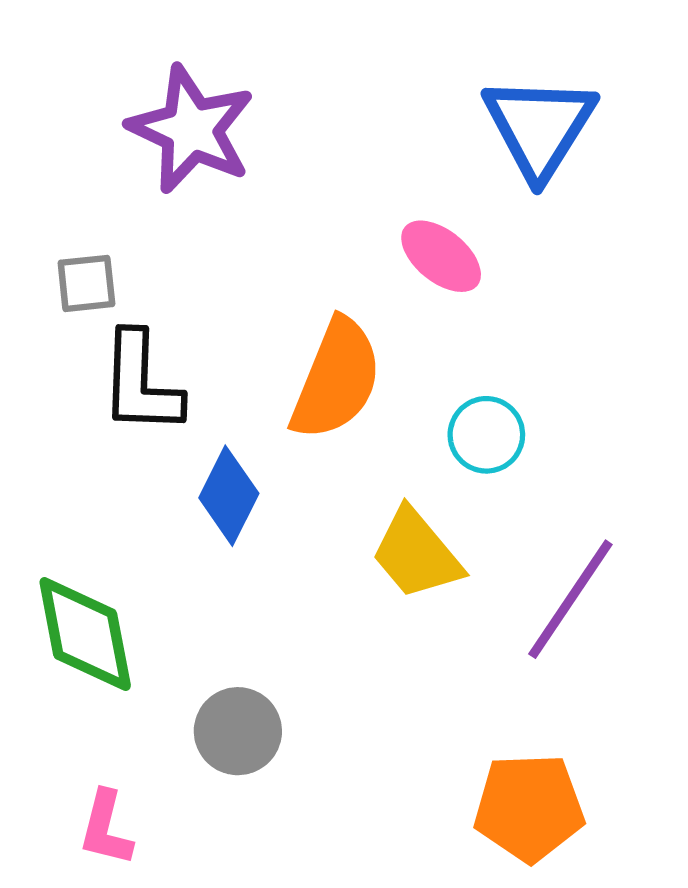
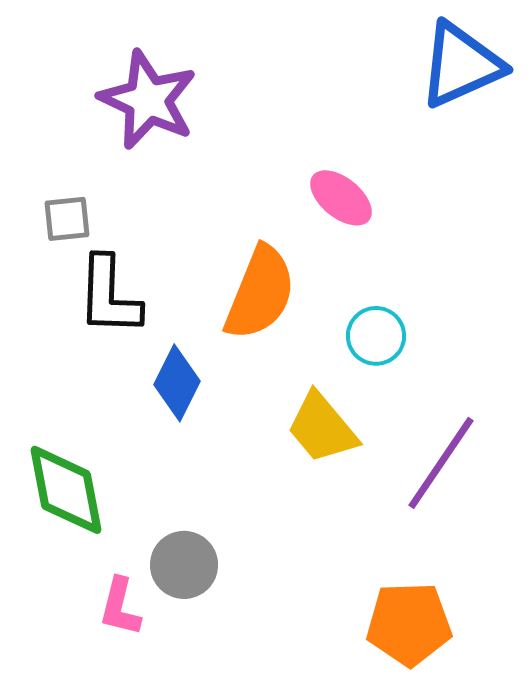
blue triangle: (539, 127) -> (461, 65), moved, turned 34
pink L-shape: (106, 828) -> (120, 607), moved

